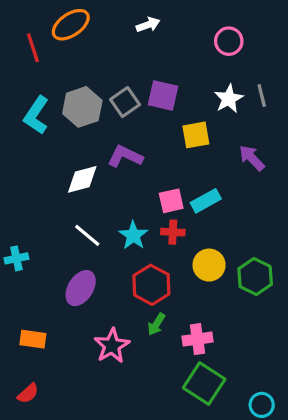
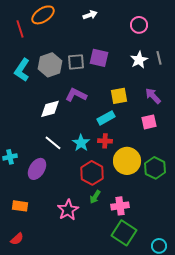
gray square: (125, 102) -> (76, 62), turned 30
yellow square: (196, 135) -> (119, 96), moved
pink square: (171, 201) -> (149, 122), moved
cyan rectangle: (206, 201) -> (106, 118), moved
yellow circle: (209, 265) -> (127, 161), size x1.4
purple ellipse: (81, 288) -> (37, 169), moved

